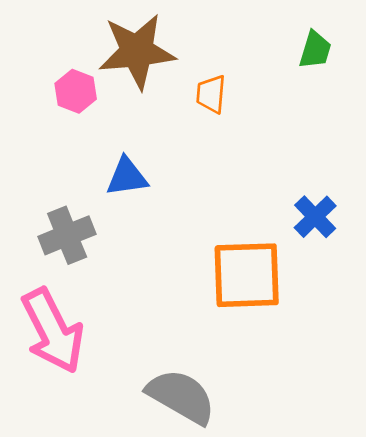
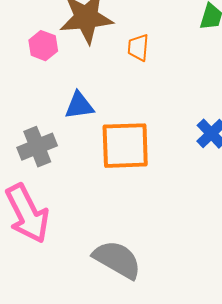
orange square: (247, 275) -> (125, 146), moved

